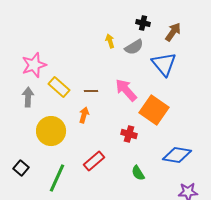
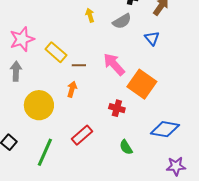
yellow arrow: (110, 41) -> (90, 15), moved
blue triangle: (164, 64) -> (152, 38), size x0.6
yellow rectangle: (59, 87) -> (56, 52), moved

